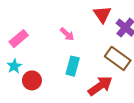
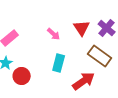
red triangle: (102, 14) -> (82, 28), moved

